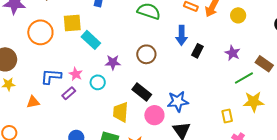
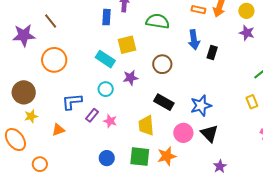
yellow square: (72, 23) -> (127, 45), moved
purple star: (233, 53) -> (247, 33), moved
pink star: (76, 74) -> (110, 121), moved
cyan circle: (98, 82) -> (106, 89), moved
pink circle: (154, 115) -> (183, 133), moved
yellow rectangle: (227, 116) -> (252, 102), moved

